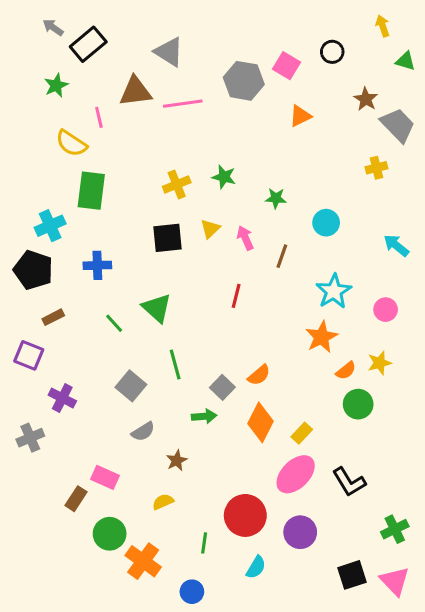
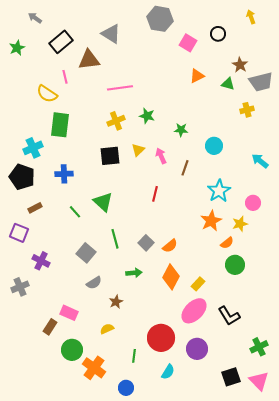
black rectangle: (88, 44) -> (61, 42), moved
green triangle: (405, 61) -> (228, 84), moved
gray hexagon: (244, 81) -> (160, 19), moved
green star: (56, 85) -> (17, 48), moved
pink line: (183, 104) -> (120, 88), moved
gray trapezoid: (398, 125) -> (261, 82), turned 120
yellow star: (379, 363) -> (240, 224), moved
gray square: (222, 387) -> (146, 243), moved

